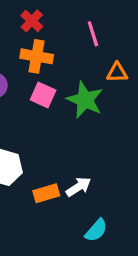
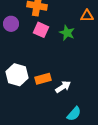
green star: (85, 100) -> (67, 33), size x0.7
orange rectangle: (46, 193) -> (43, 79), moved

